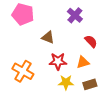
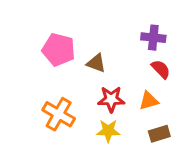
pink pentagon: (23, 14) -> (59, 50), moved
purple cross: (75, 15) -> (153, 38), moved, turned -35
yellow star: (66, 82) -> (108, 131), moved

